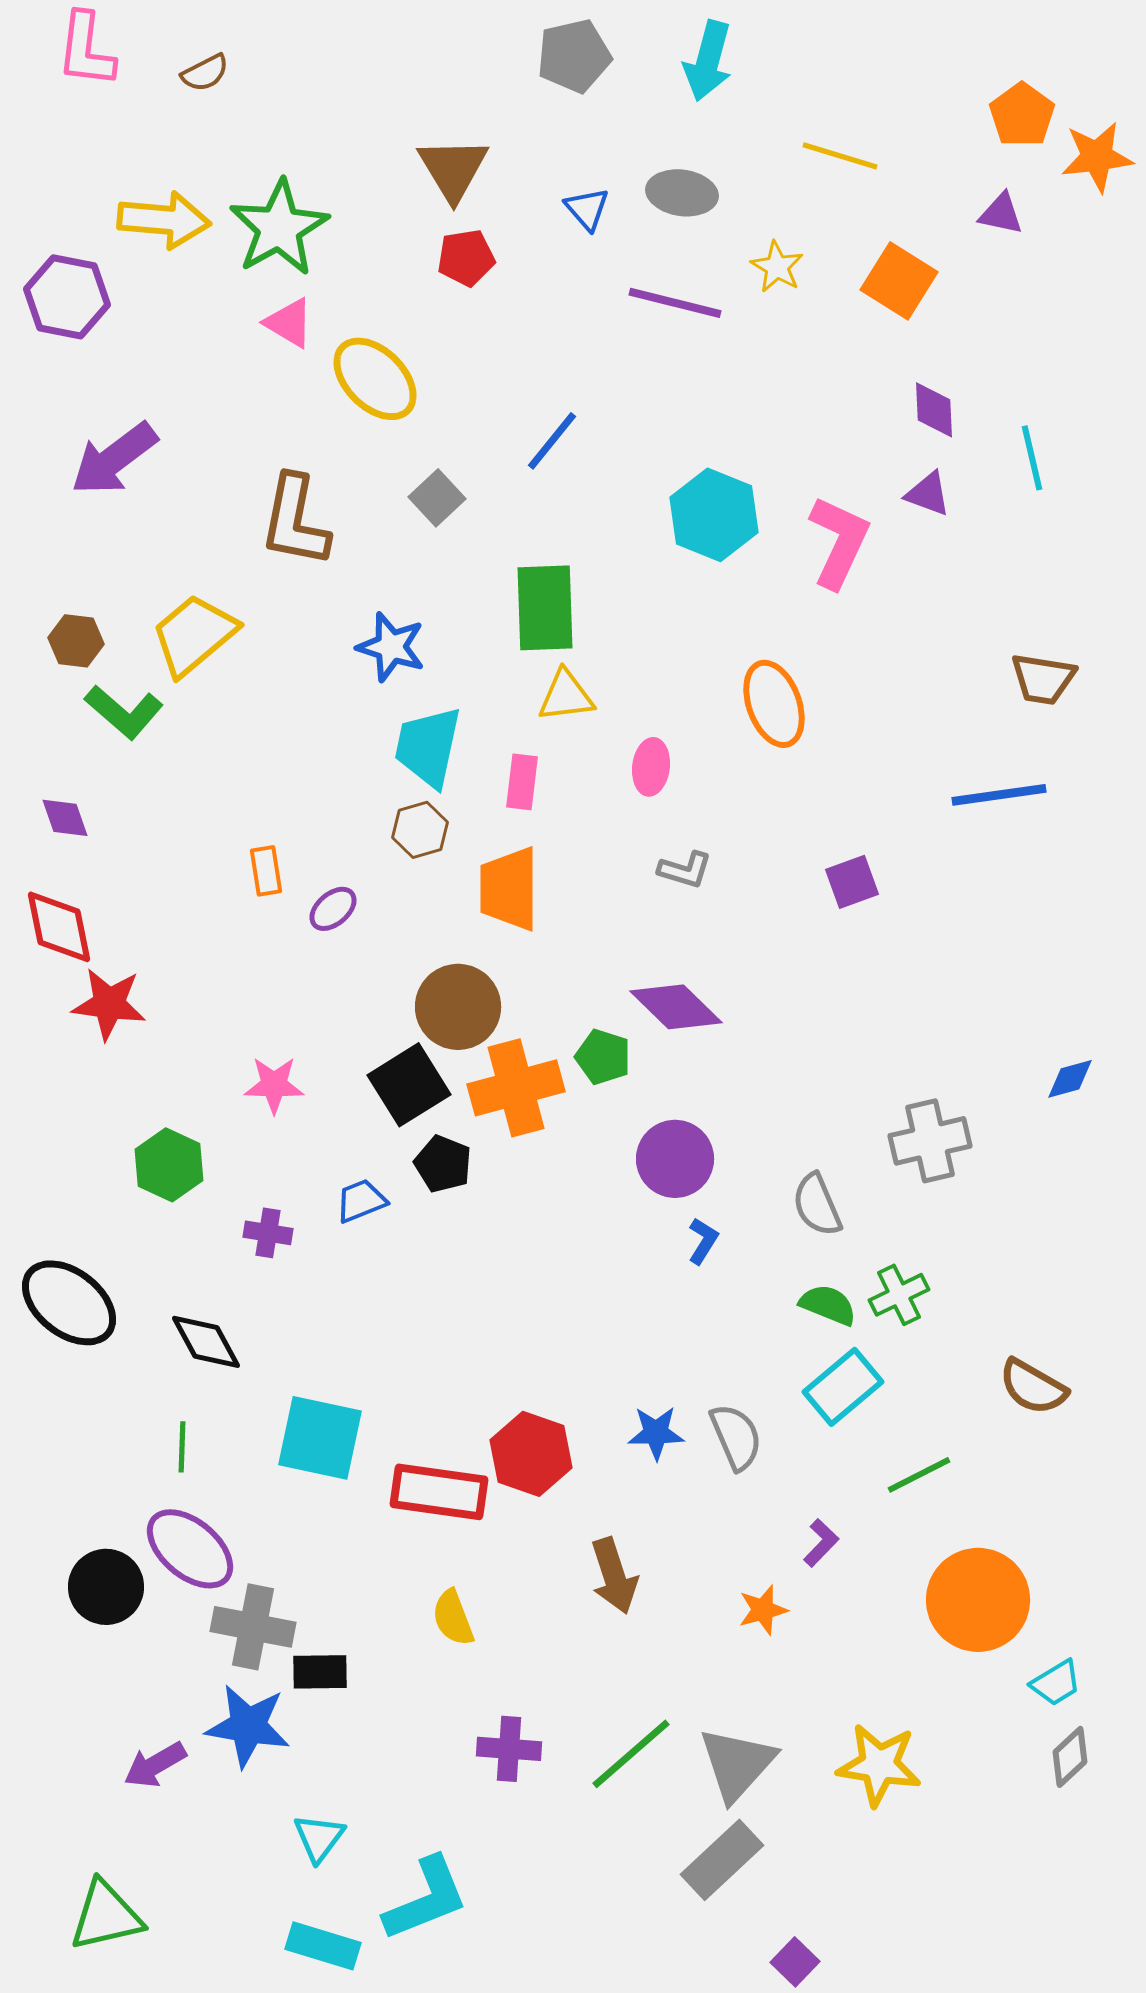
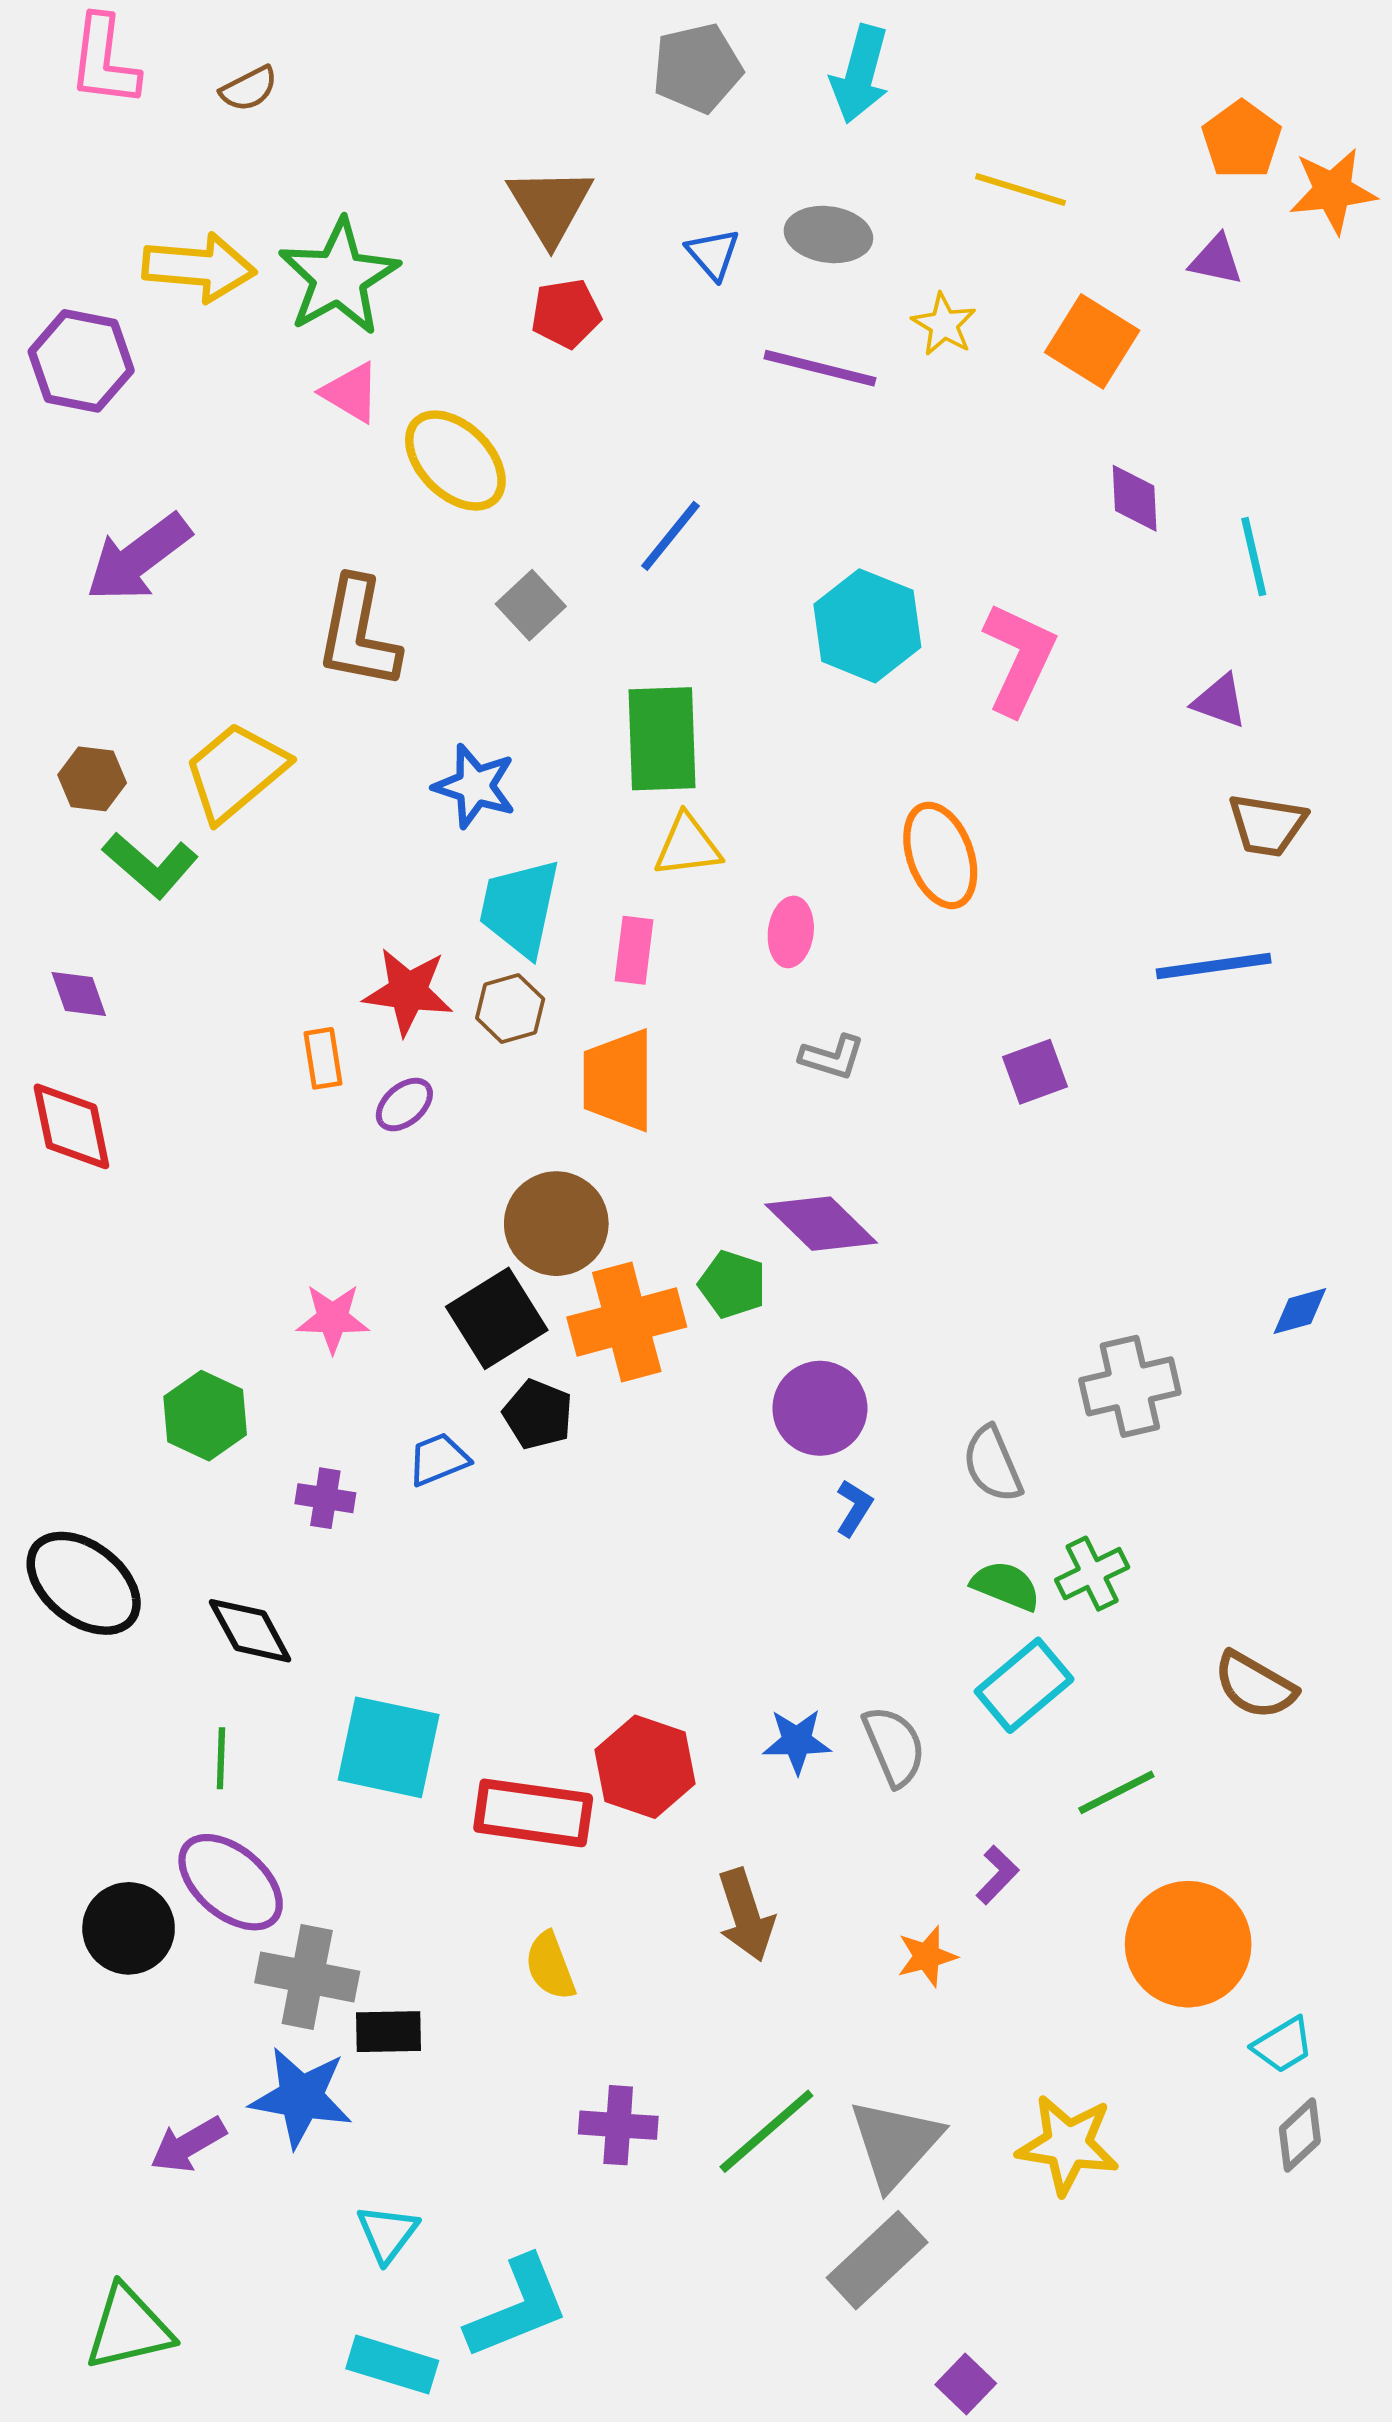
purple triangle: (928, 494) -> (1220, 701), moved
red star: (109, 1004) -> (408, 992), moved

